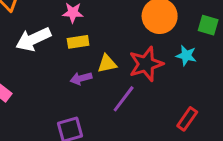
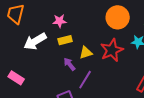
purple arrow: (81, 78) -> (69, 64), turned 72
purple line: (124, 99) -> (85, 80), moved

